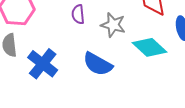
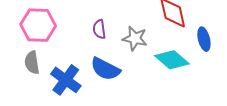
blue semicircle: (98, 64) -> (105, 69), moved

